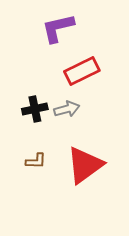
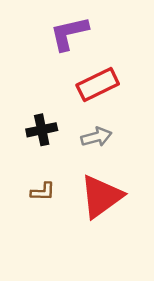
gray arrow: (67, 109) -> (96, 137), moved

